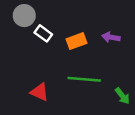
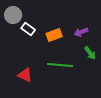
purple arrow: (111, 37) -> (81, 32), turned -32
green arrow: (122, 96) -> (90, 53), moved

